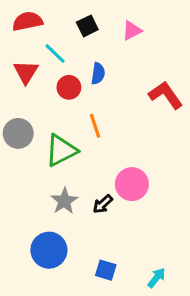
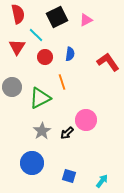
red semicircle: (27, 21) -> (18, 14), turned 90
black square: (87, 26) -> (57, 17), size x1.5
blue semicircle: (98, 74) -> (70, 54), moved

